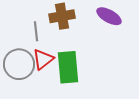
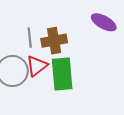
brown cross: (62, 16) -> (54, 41), moved

